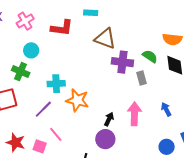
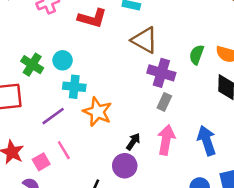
cyan circle: (31, 50) -> (63, 60), moved
green semicircle: (150, 56) -> (197, 55), moved, turned -112
gray rectangle: (141, 78) -> (164, 102), moved, turned 32
blue arrow: (166, 109) -> (207, 141), size x1.6
pink square: (40, 146) -> (41, 162), turned 32

